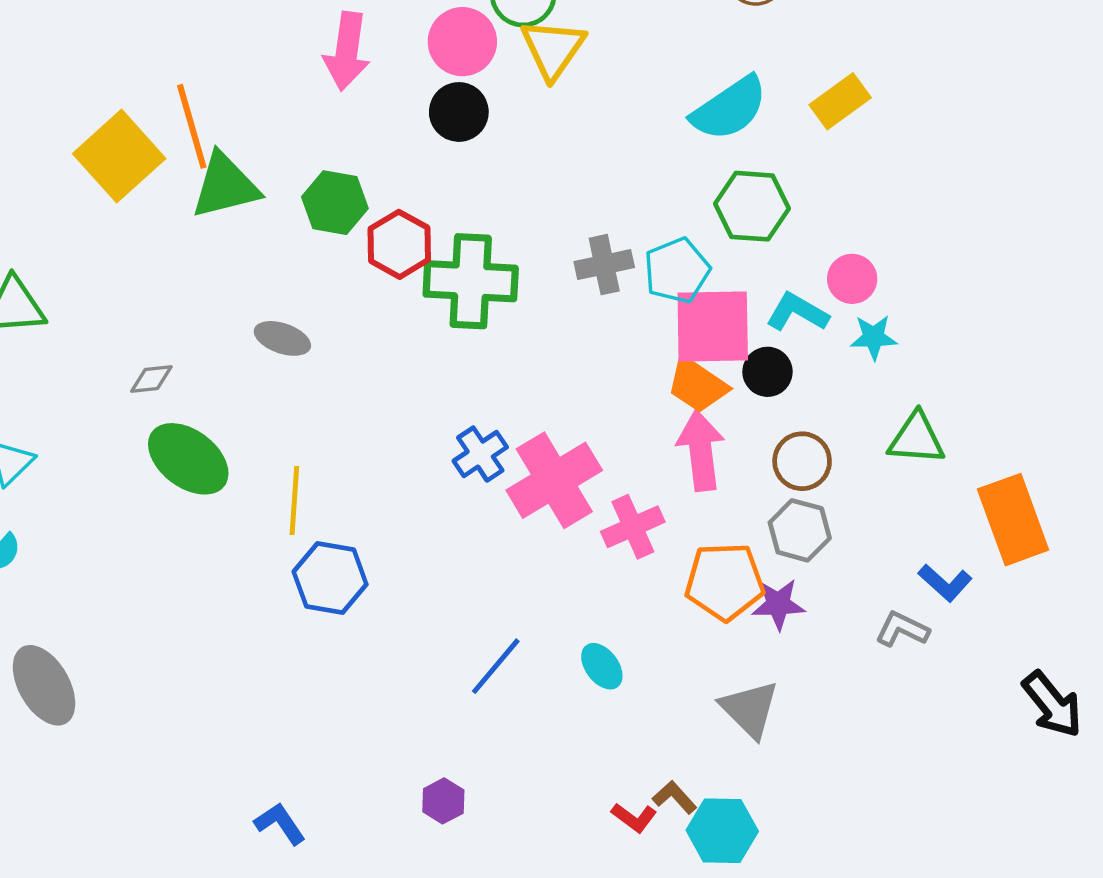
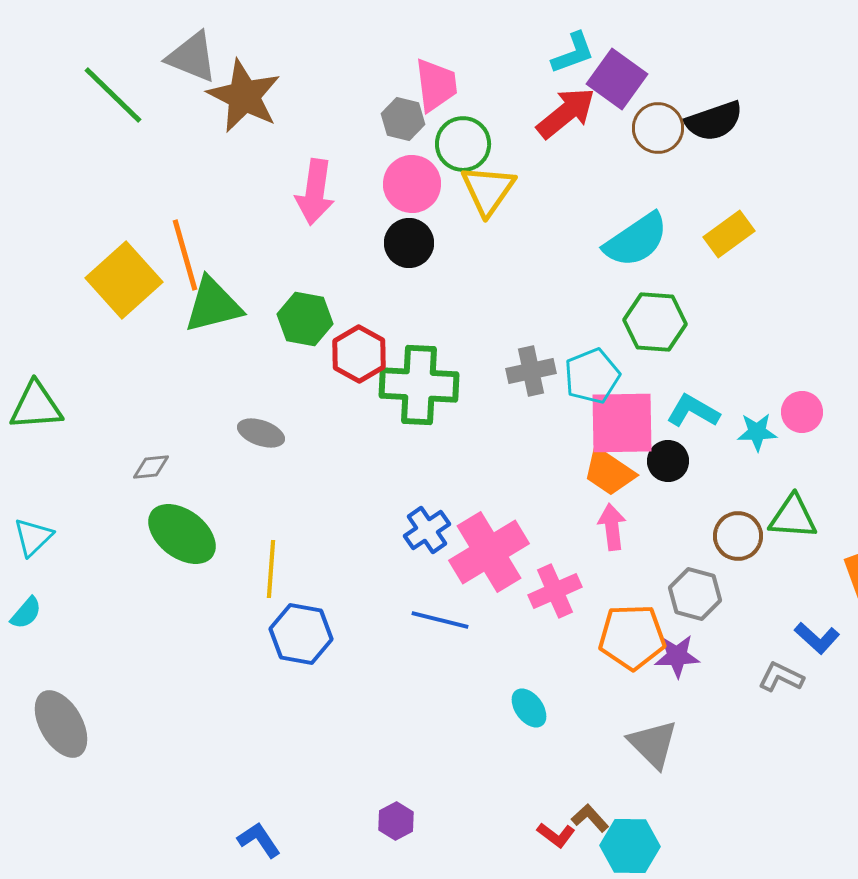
pink circle: (852, 279) -> (802, 412), moved
pink arrow: (701, 450) -> (612, 527), size x0.7
brown circle: (802, 461) -> (738, 536), moved
blue line: (496, 666) -> (440, 620), moved, turned 64

